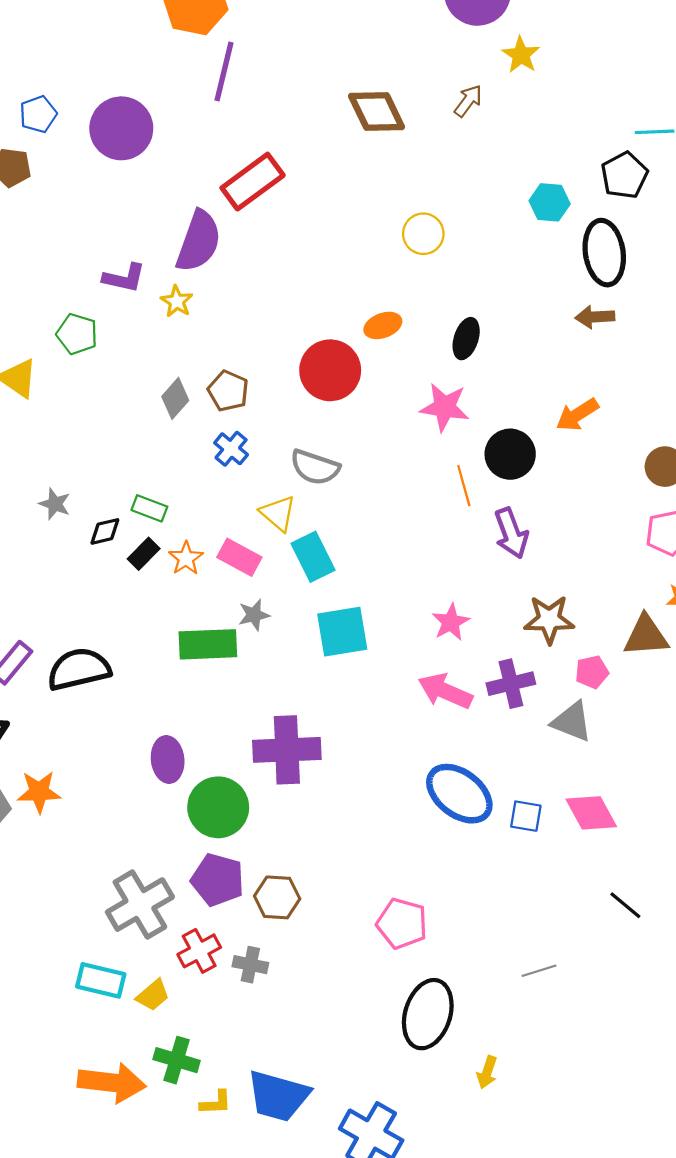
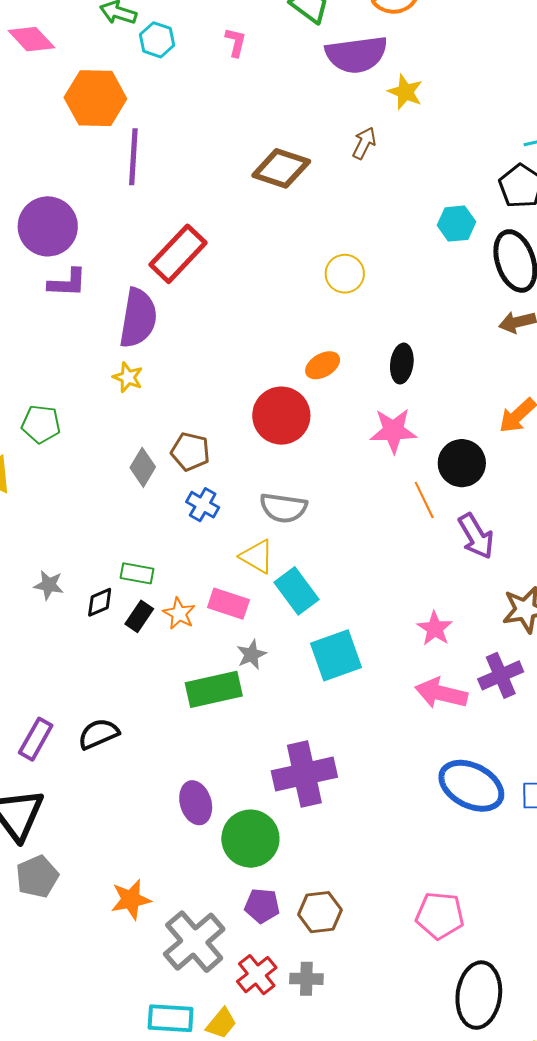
brown diamond: (377, 112) -> (281, 168), turned -36
purple L-shape: (124, 278) -> (67, 283), moved
black semicircle: (79, 669) -> (99, 734), size x0.7
orange star: (39, 792) -> (131, 900), moved
purple pentagon: (218, 880) -> (262, 906), size x0.7

